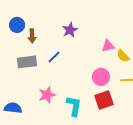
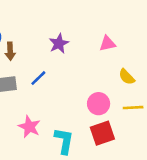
pink triangle: (108, 46) -> (107, 44), moved
pink star: (47, 95) -> (29, 127), turned -30

